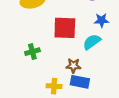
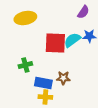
cyan semicircle: (92, 42) -> (72, 40), moved
blue rectangle: (80, 82) -> (43, 83), moved

